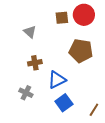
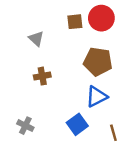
blue triangle: (57, 80) -> (97, 97), moved
gray cross: (26, 93) -> (25, 126), moved
brown line: (94, 110) -> (113, 133), turned -48

